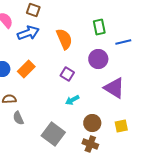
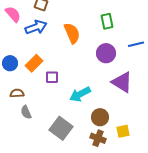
blue line: (123, 42) -> (136, 44), moved
purple square: (67, 74) -> (52, 77), moved, turned -32
cyan arrow: (72, 100) -> (80, 94), size x1.5
yellow square: (121, 126) -> (123, 131), moved

